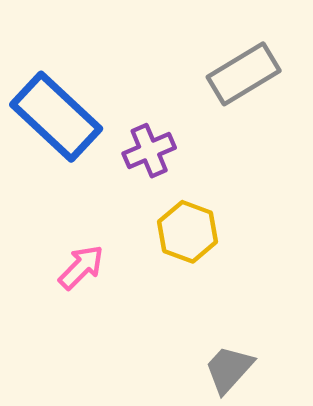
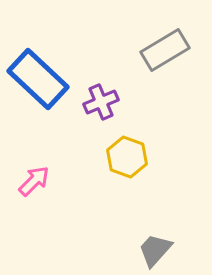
pink arrow: (81, 267) -> (34, 181), moved

